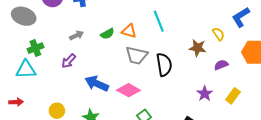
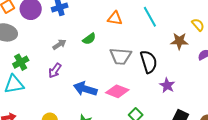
cyan line: (159, 21) -> (150, 17), moved
orange triangle: (129, 31) -> (115, 18), moved
purple star: (205, 94) -> (167, 85), moved

